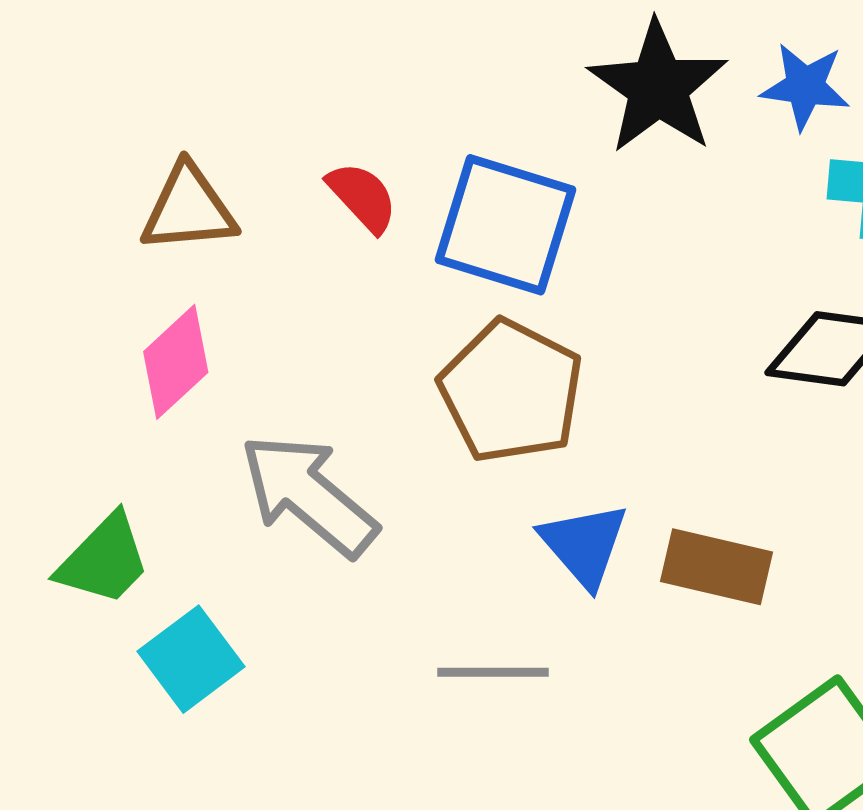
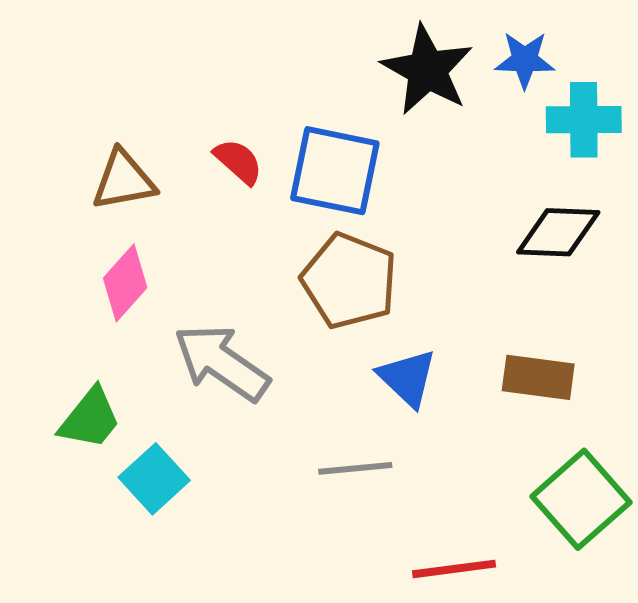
brown rectangle: (717, 567) -> (538, 377), moved

